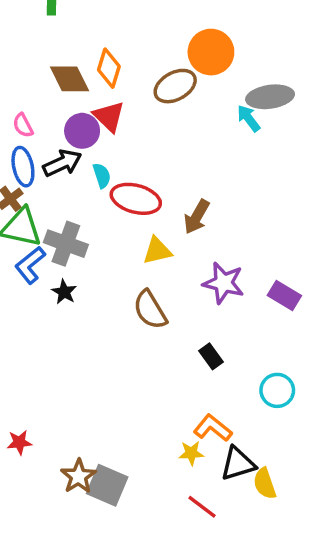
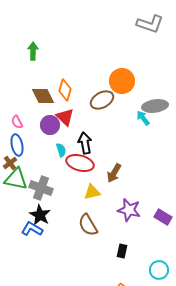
black arrow: (62, 163) -> (85, 143), moved, turned -75
blue L-shape: (30, 265) -> (32, 229), moved, turned 70
black star: (64, 292) -> (40, 215), size x1.5
black rectangle: (211, 356) -> (122, 251), turned 48

